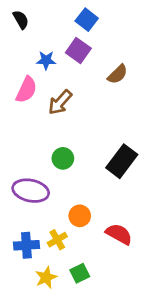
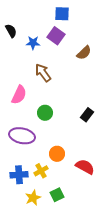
black semicircle: (21, 20) -> (11, 31), moved
blue square: (87, 20) -> (62, 14), turned -35
pink semicircle: (26, 90) -> (19, 95), moved
brown arrow: (60, 102) -> (43, 73), turned 102
black rectangle: (122, 161) -> (87, 115), size x0.6

